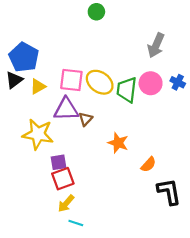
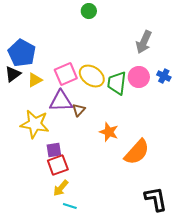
pink square: (71, 80) -> (66, 74), turned -30
orange semicircle: (148, 164) -> (137, 152), size x1.8
black L-shape: (169, 192) -> (156, 199), moved

